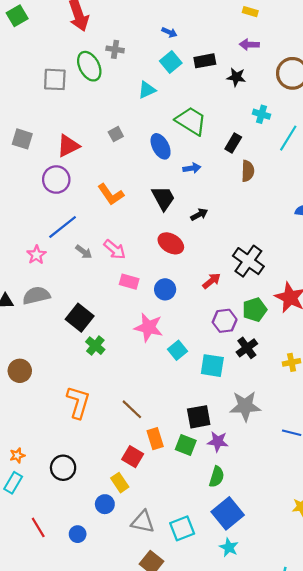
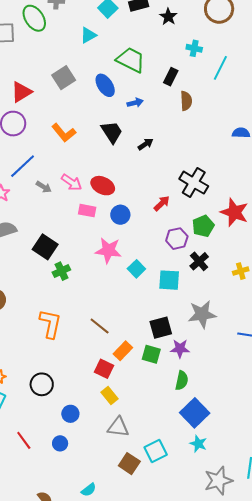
black star: (236, 77) -> (168, 17), turned 30
gray square: (116, 134) -> (64, 78), size x1.6
red ellipse: (171, 243) -> (103, 186), moved
green cross: (95, 346) -> (61, 271), turned 30
orange rectangle: (155, 439) -> (123, 351), turned 66
yellow rectangle: (120, 483) -> (109, 396), moved
blue circle: (105, 504) -> (70, 414), moved
cyan square: (182, 528) -> (156, 451), moved

